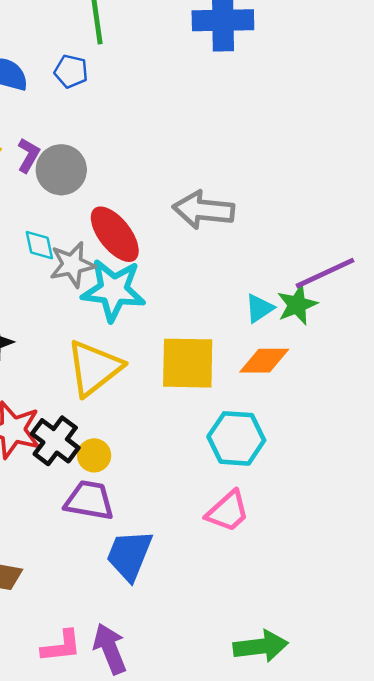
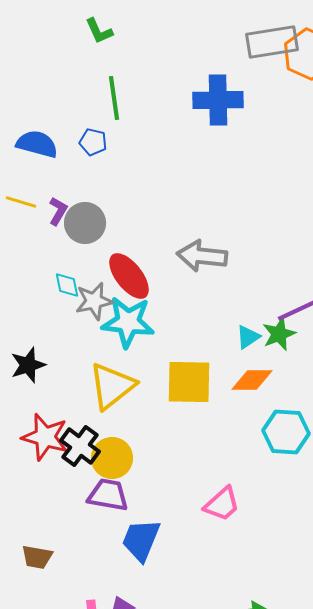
cyan hexagon: (236, 438) -> (286, 432), moved
yellow circle: (94, 455) -> (112, 458), size x1.5

